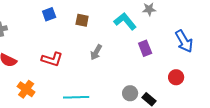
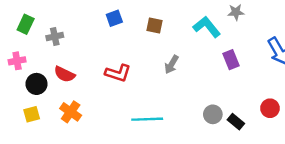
red circle: (176, 77) -> (270, 108), moved
orange cross: (26, 89) -> (71, 112), moved

